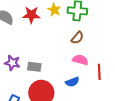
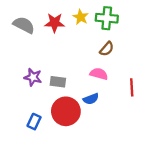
pink semicircle: (80, 60) -> (99, 74), moved
blue semicircle: (72, 82) -> (91, 99), moved

